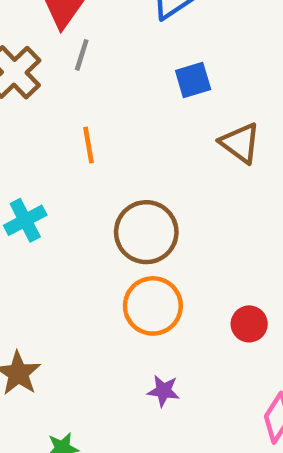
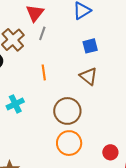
brown triangle: (240, 143) -> (89, 76), moved

